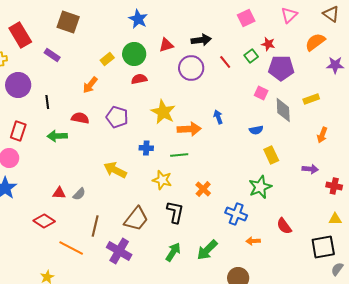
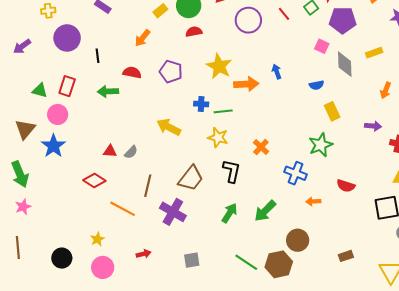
green line: (179, 155) -> (223, 111), moved
red semicircle: (284, 226) -> (346, 186), turned -36

